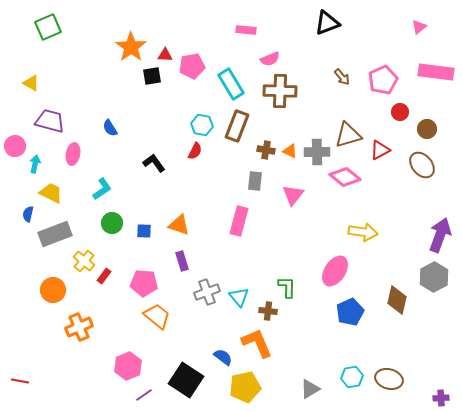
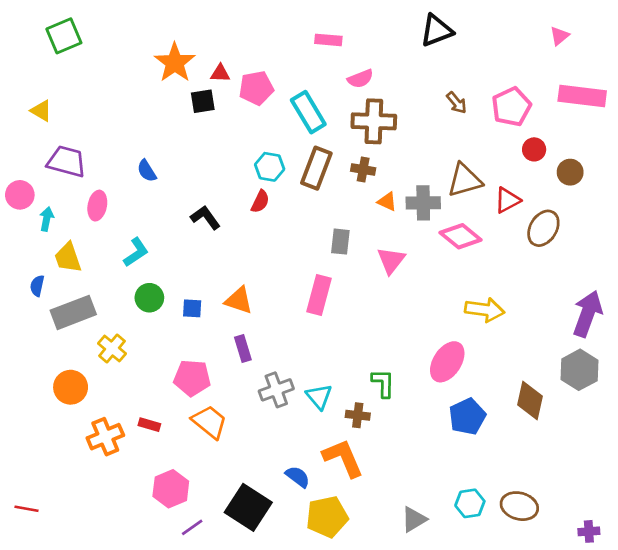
brown cross: (266, 150) -> (363, 169), moved
brown ellipse: (422, 165) -> (543, 228), moved, turned 72
yellow trapezoid: (51, 193) -> (68, 258), turned -135
red rectangle: (104, 276) -> (149, 425), moved, turned 70

